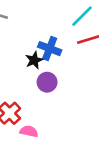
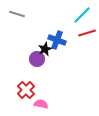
purple circle: (47, 82) -> (37, 59), moved

